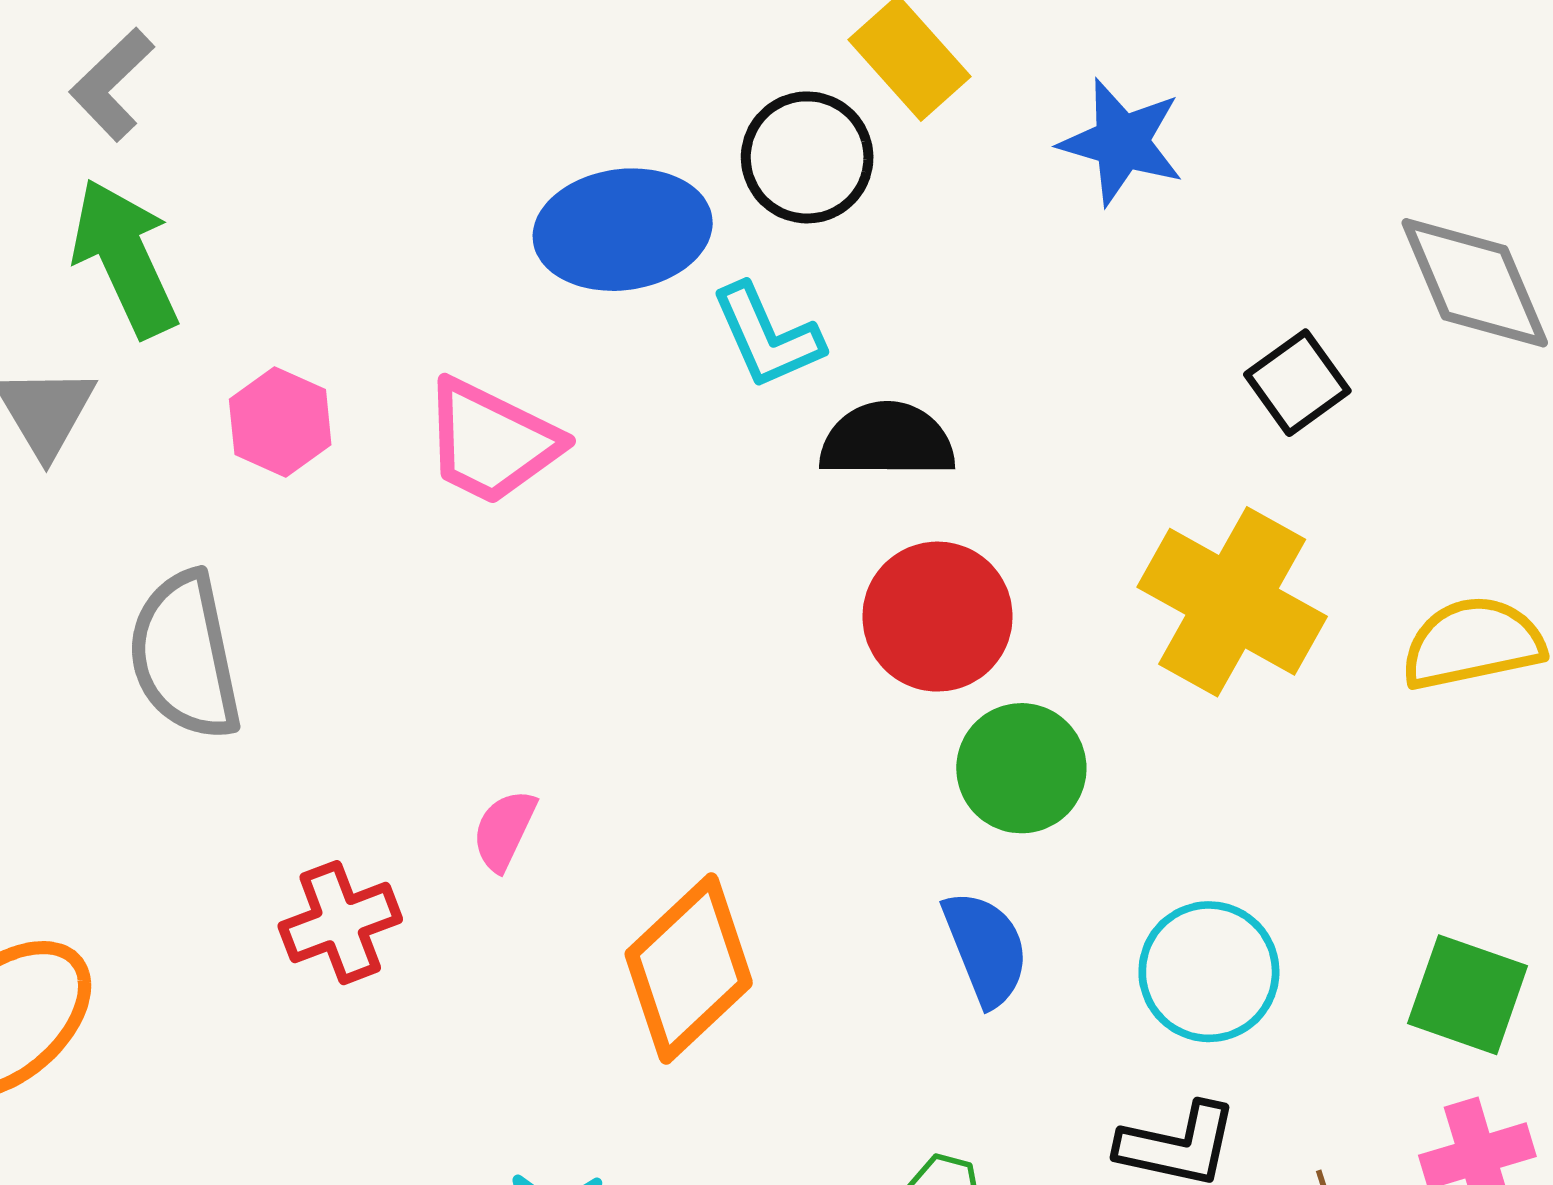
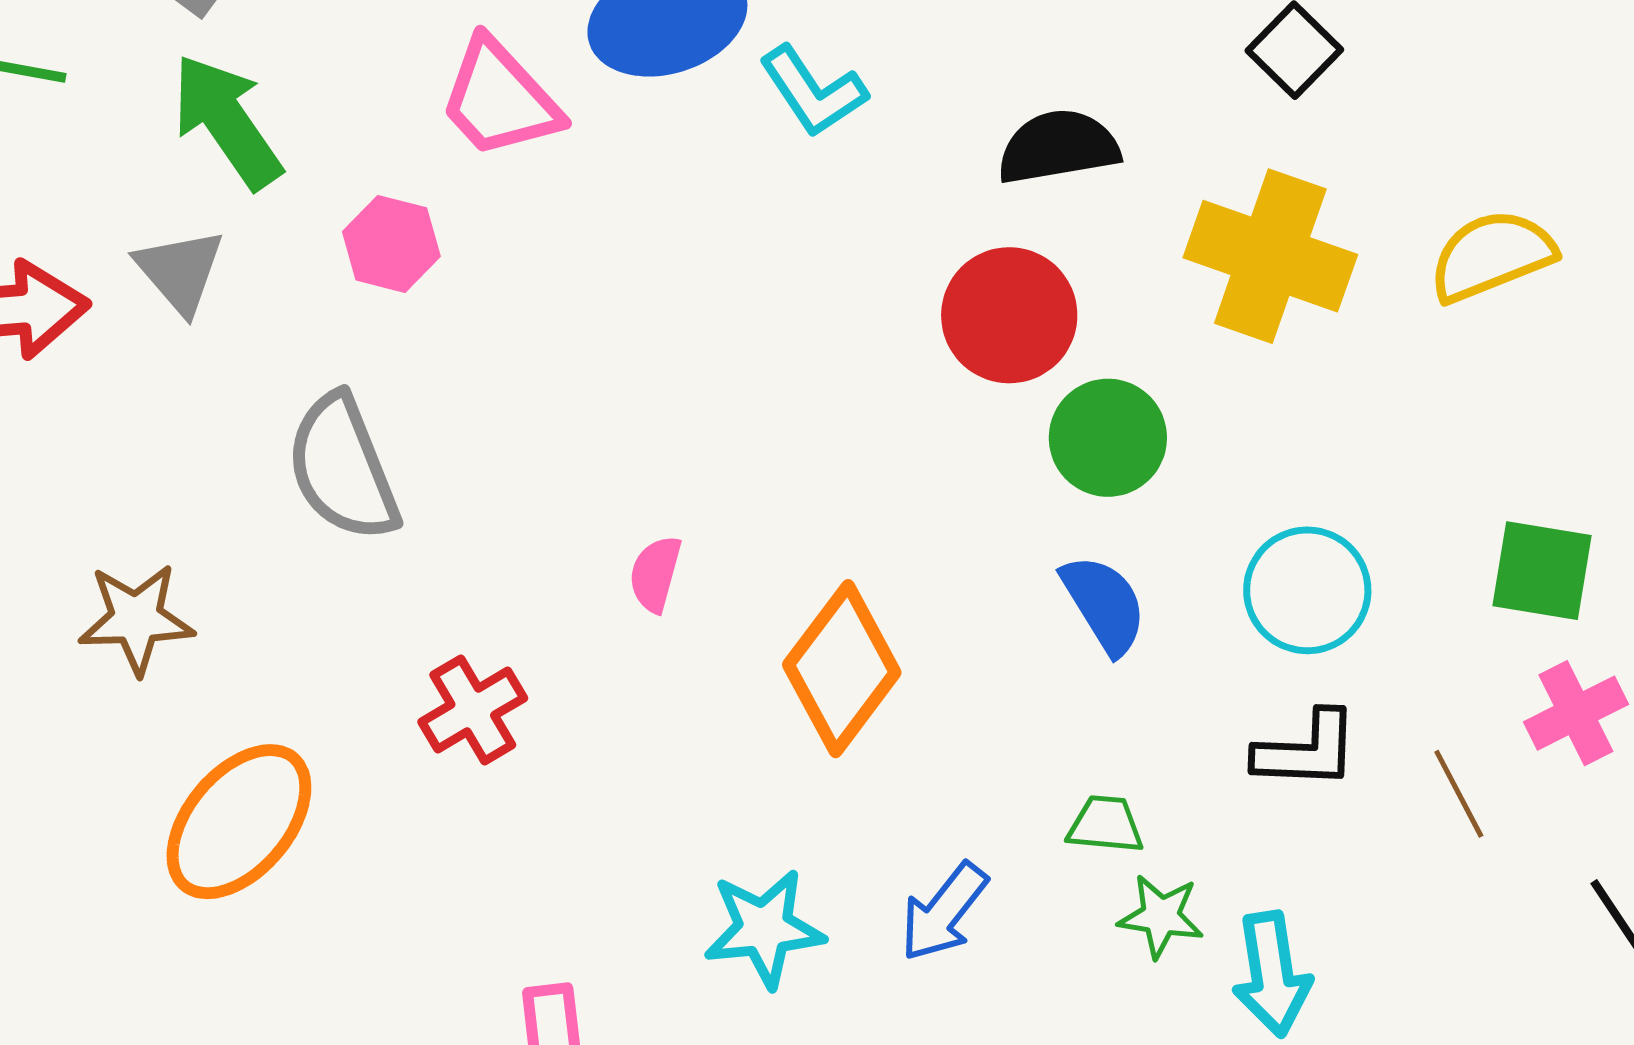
black semicircle: (887, 440) -> (1058, 147), moved
pink trapezoid: (491, 442) -> (500, 99), moved, turned 31
red cross: (340, 923) -> (473, 710), moved

